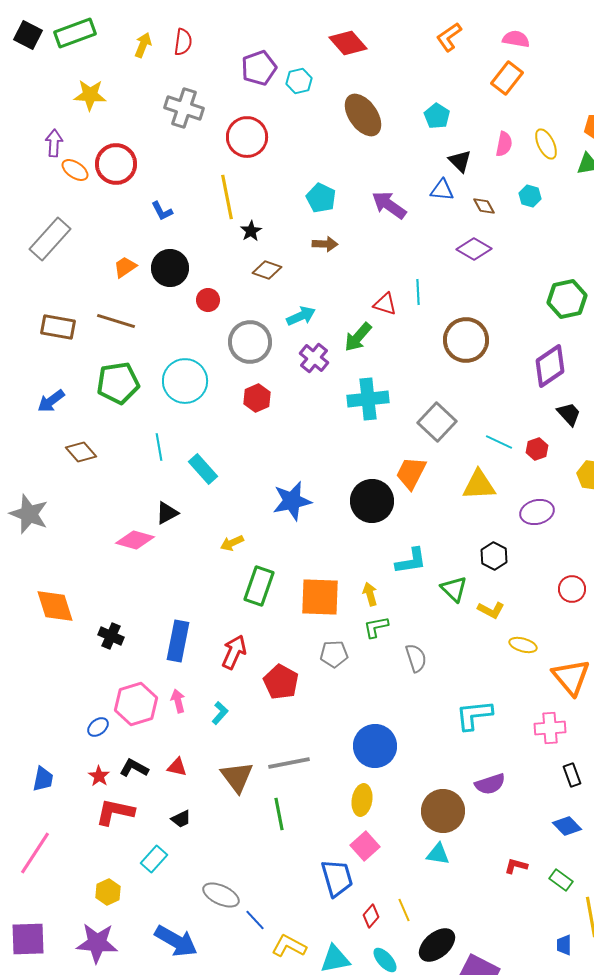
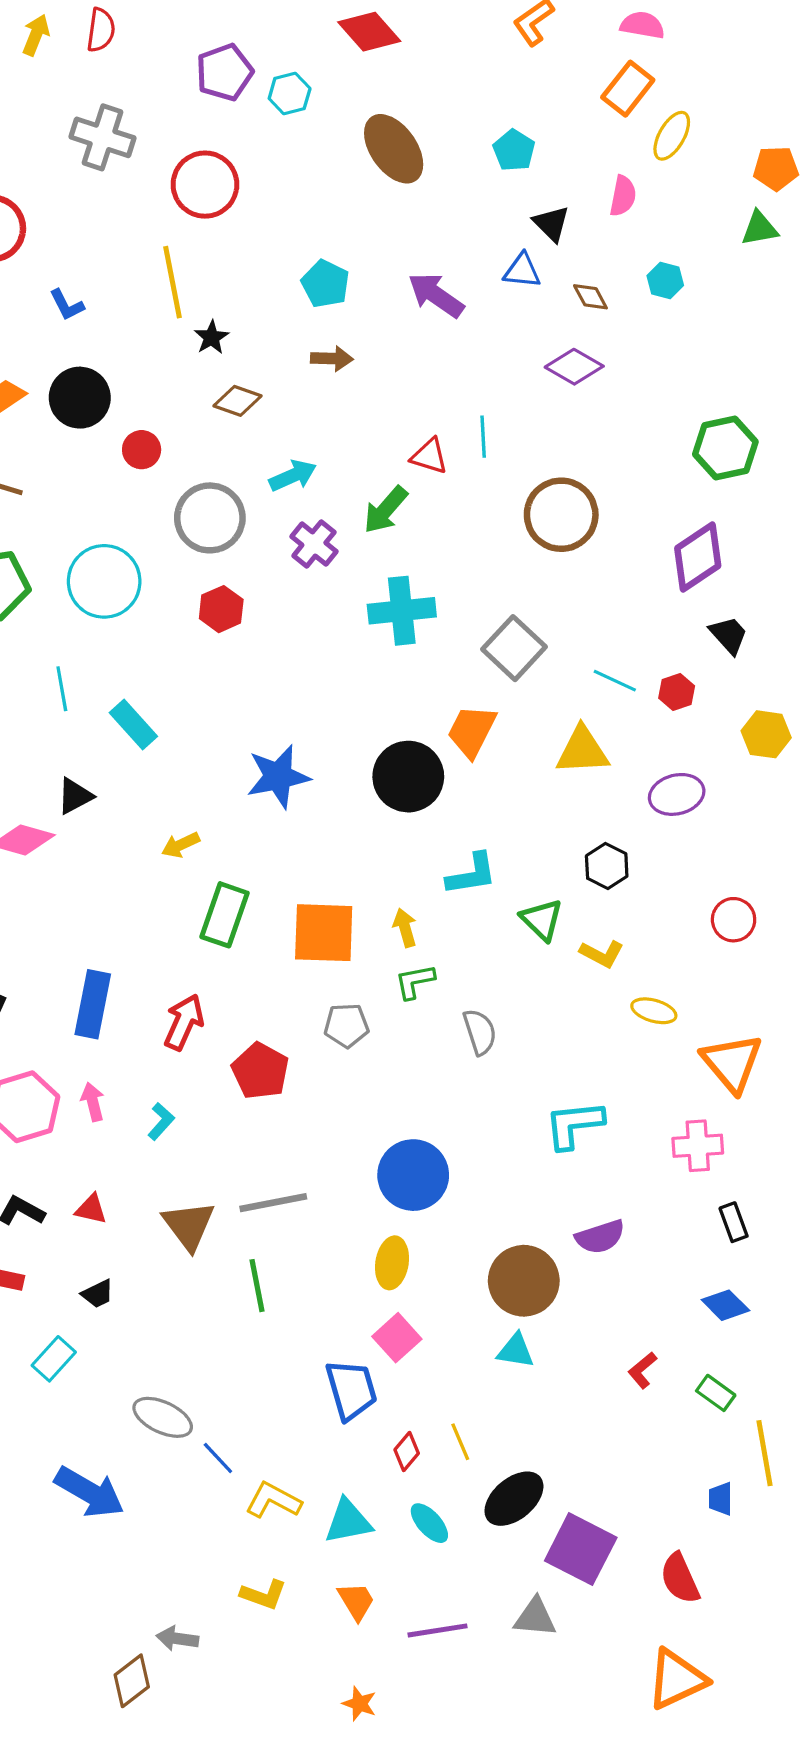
yellow ellipse: (546, 144) -> (672, 136), moved, turned 56
red L-shape: (516, 866) -> (642, 1370), turned -55

